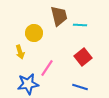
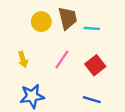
yellow circle: (34, 33) -> (41, 22), moved
pink line: (47, 68) -> (62, 59), moved

